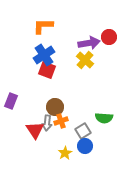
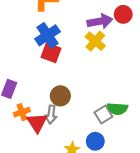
orange cross: (61, 121) -> (22, 112), moved
gray square: (83, 131) -> (103, 115), moved

